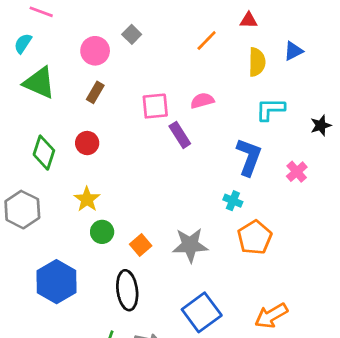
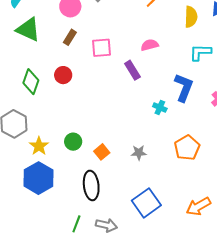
pink square: (155, 106) -> (101, 48), moved
yellow star: (87, 199) -> (39, 146), moved
cyan cross: (233, 201) -> (160, 107), moved
gray star: (190, 245) -> (139, 153), size x0.6

